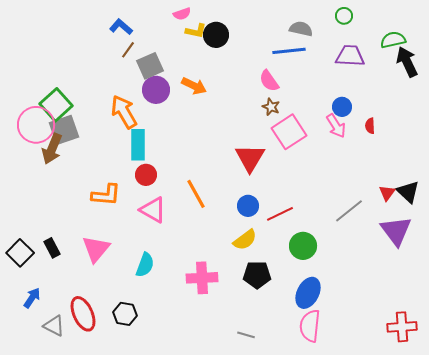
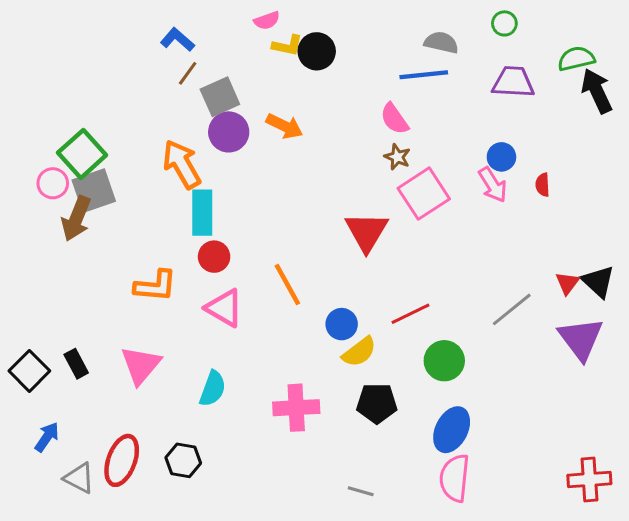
pink circle: (36, 125) -> (53, 183), size x0.6
blue circle: (248, 206) -> (342, 324), moved
red ellipse: (83, 314) -> (122, 460), turned 44

